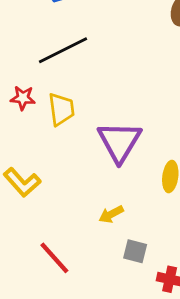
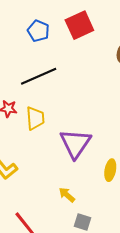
yellow arrow: (111, 214) -> (67, 195), turned 66

